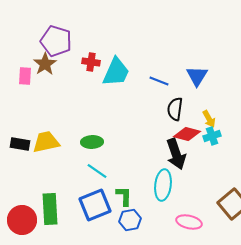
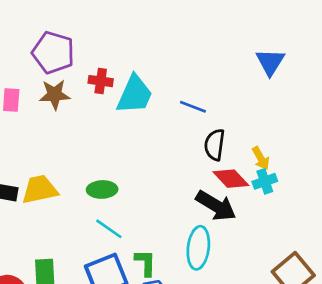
brown star: (45, 64) -> (55, 95), moved, turned 30
blue triangle: (197, 76) -> (270, 62), moved
red diamond: (187, 134) -> (231, 179), turned 32
black arrow: (176, 154) -> (216, 206), turned -40

